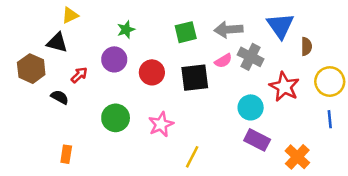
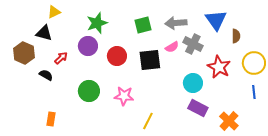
green star: (126, 30) -> (97, 23), size x1.5
pink star: (161, 124) -> (124, 96), turned 30

